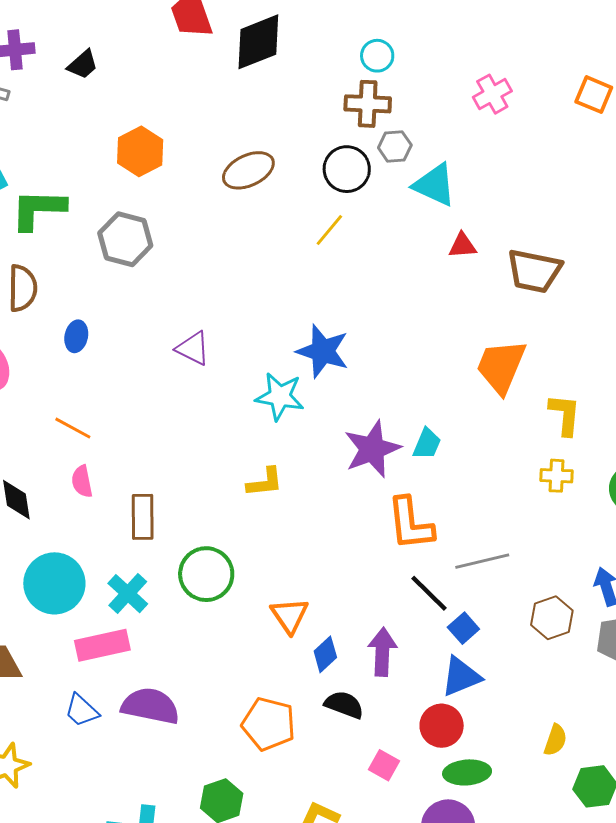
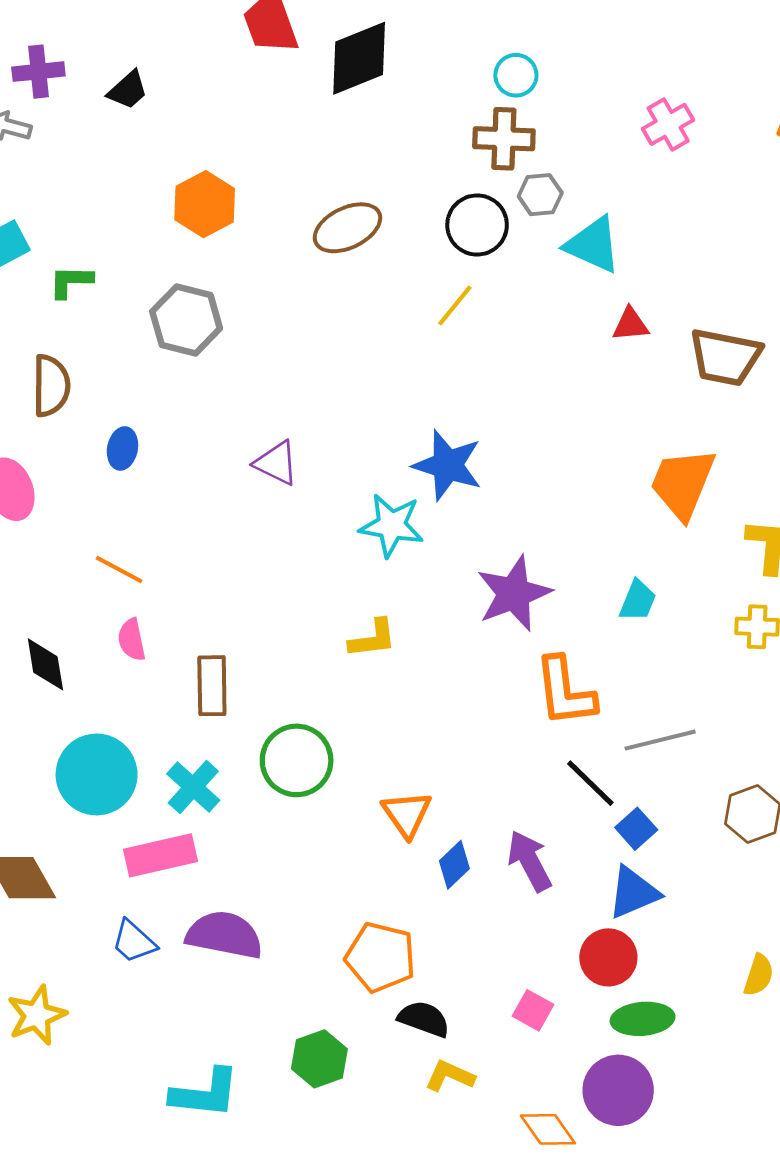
green L-shape: (38, 209) -> (71, 282), size x0.6
cyan trapezoid: (427, 444) -> (638, 601), moved
purple arrow: (382, 652) -> (530, 861), turned -30
black semicircle: (344, 705) -> (424, 1019), moved

